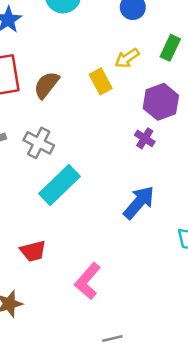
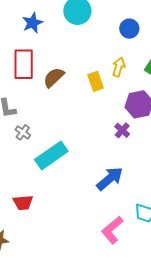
yellow arrow: (127, 58) -> (119, 67), turned 132
gray cross: (39, 143) -> (23, 132), moved, size x0.7
pink L-shape: (88, 281) -> (112, 230), moved

